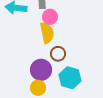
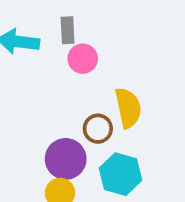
yellow semicircle: (47, 33) -> (128, 108), moved

